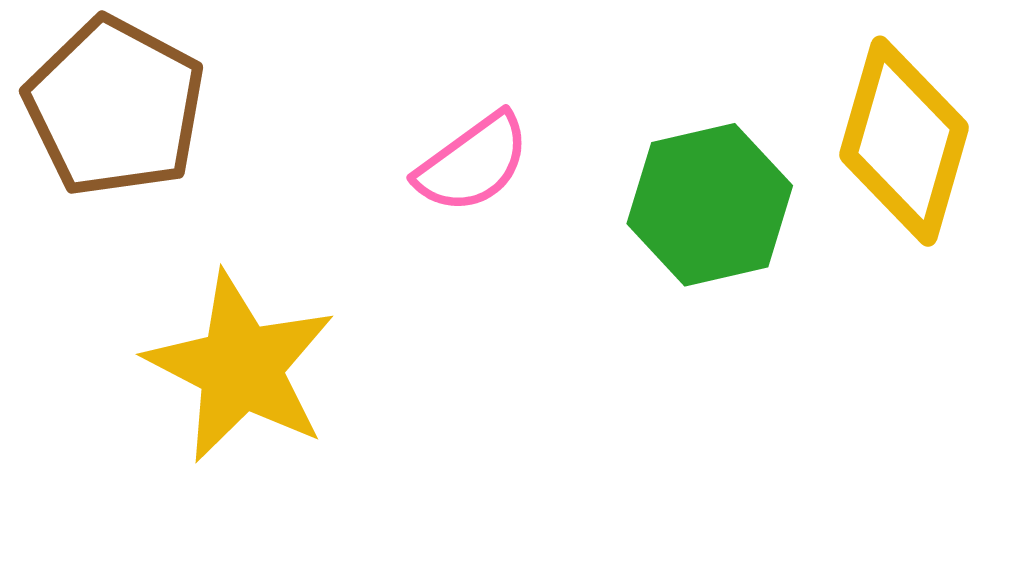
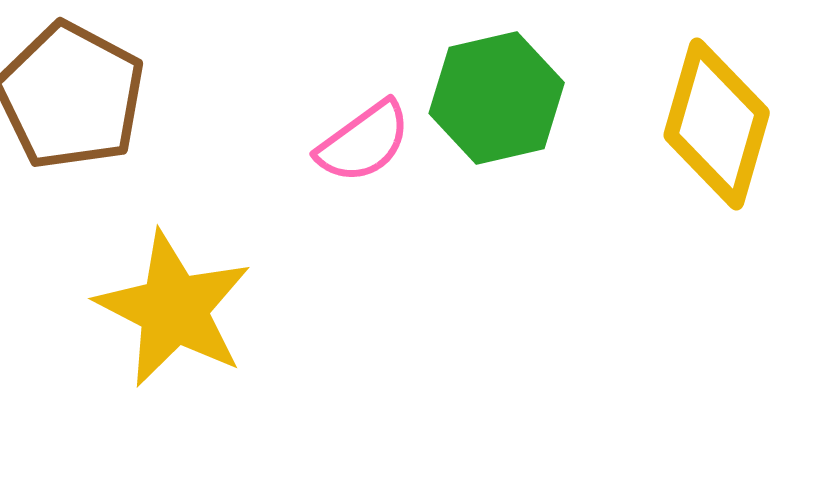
green hexagon: (710, 205) -> (497, 98), moved

